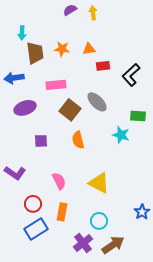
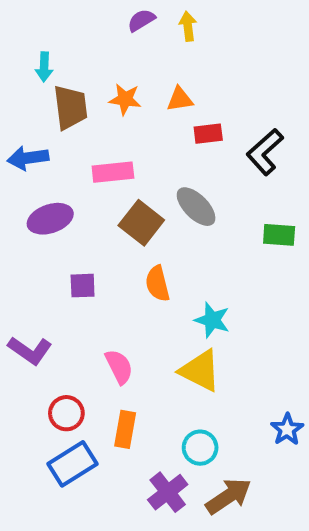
cyan star: (121, 135) -> (212, 320), moved

